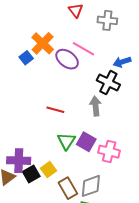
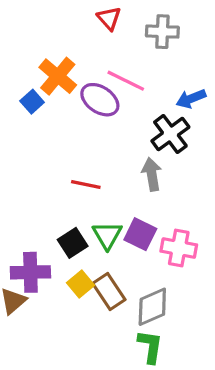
black cross: (108, 83) -> (170, 134), turned 30
black square: (31, 174) -> (73, 243), moved
brown rectangle: (68, 188) -> (109, 291), moved

